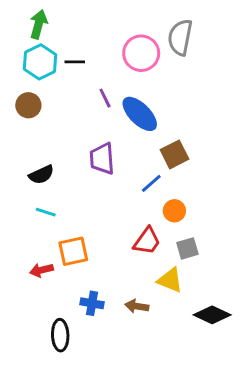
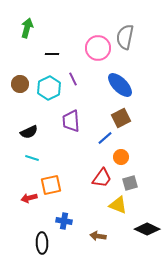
cyan hexagon: (40, 62) -> (49, 88), moved
blue ellipse: (140, 114) -> (120, 85), moved
brown arrow: (137, 306) -> (98, 236), moved

